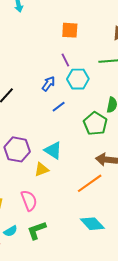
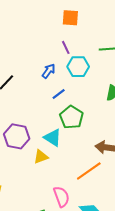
green pentagon: (95, 124) -> (72, 117), moved
pink semicircle: (29, 201) -> (61, 197), moved

